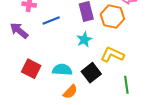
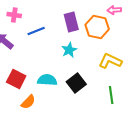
yellow L-shape: (112, 55) -> (110, 61), moved
orange semicircle: (70, 92) -> (28, 102), moved

